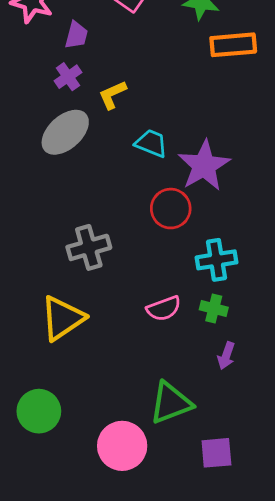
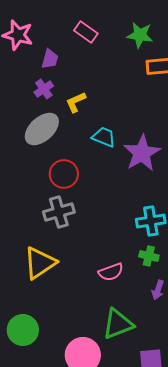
red circle: (171, 209) -> (64, 174), moved
pink semicircle: (164, 308) -> (111, 272), moved

